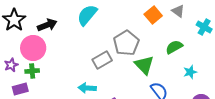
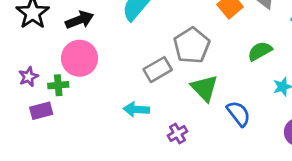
pink circle: (33, 48) -> (80, 58), moved
green triangle: (144, 65) -> (204, 88), moved

